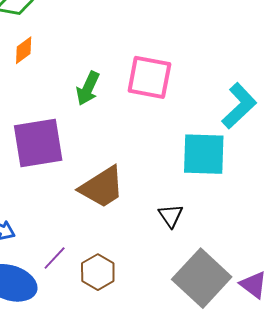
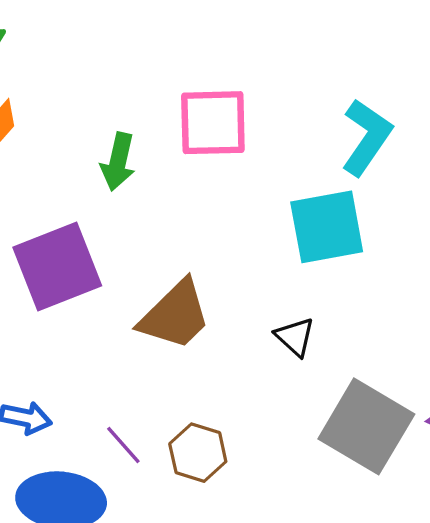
purple line: (55, 258) -> (123, 445), turned -72

